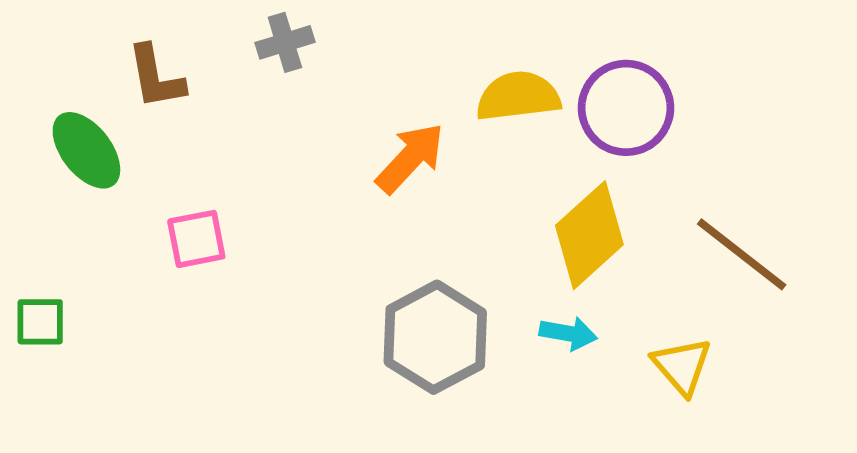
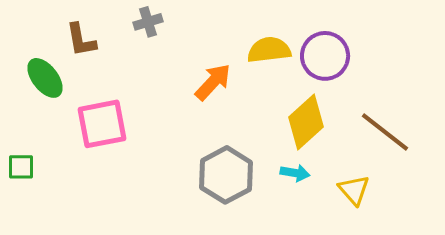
pink square: (196, 239) -> (102, 124), size x1.6

